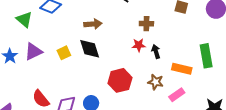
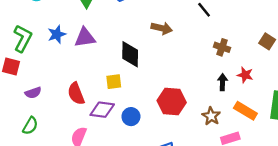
red star: (139, 45) -> (245, 75), moved
black diamond: (90, 49) -> (130, 54), moved
yellow square: (64, 53) -> (114, 82), moved

